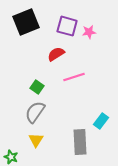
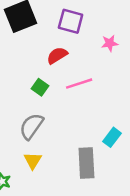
pink star: (89, 32) -> (110, 43), moved
green square: (37, 87) -> (40, 87), moved

